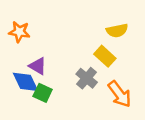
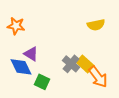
yellow rectangle: (105, 56) -> (85, 64), moved
green square: (43, 93) -> (42, 82), moved

